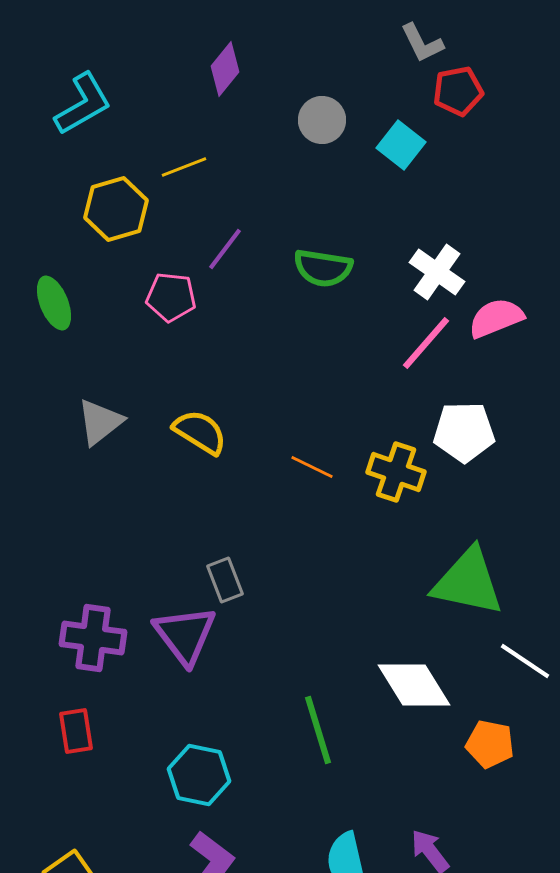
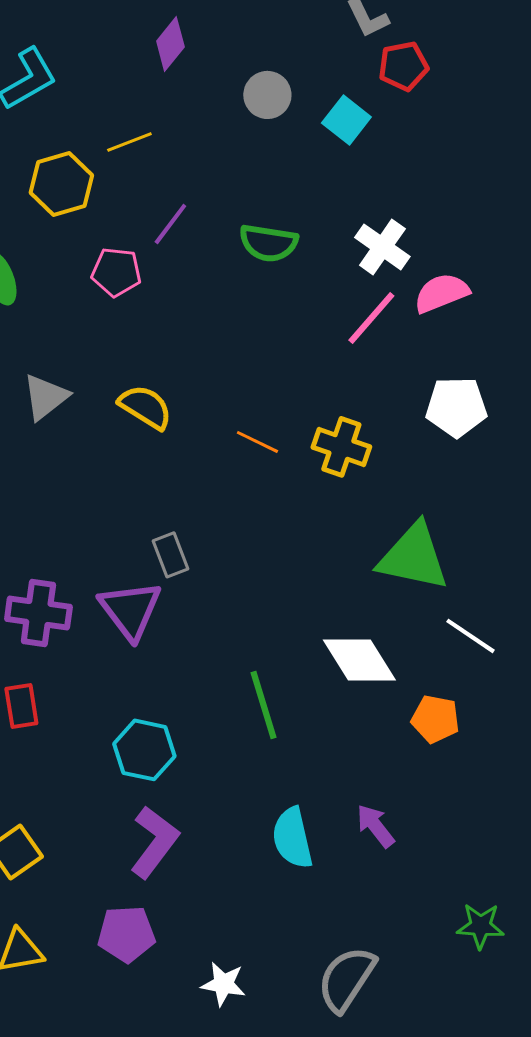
white pentagon: (464, 432) -> (456, 407), moved

